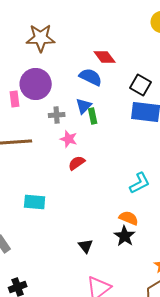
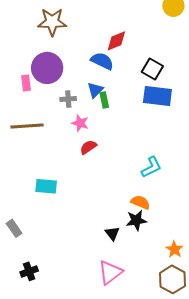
red diamond: (105, 57) -> (116, 41), turned -75
black star: (125, 236) -> (136, 220), turned 30
black triangle: (86, 246) -> (112, 233), moved

